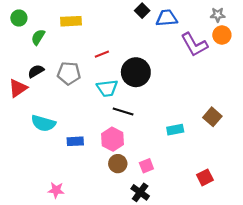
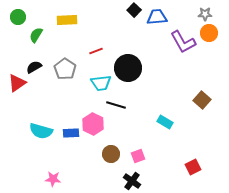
gray pentagon: (69, 73) -> (65, 69), turned 30
brown square: (212, 117) -> (202, 100), moved
cyan semicircle: (43, 123) -> (41, 131), moved
cyan rectangle: (175, 130) -> (165, 122), turned 42
pink hexagon: (112, 139) -> (93, 124), moved

